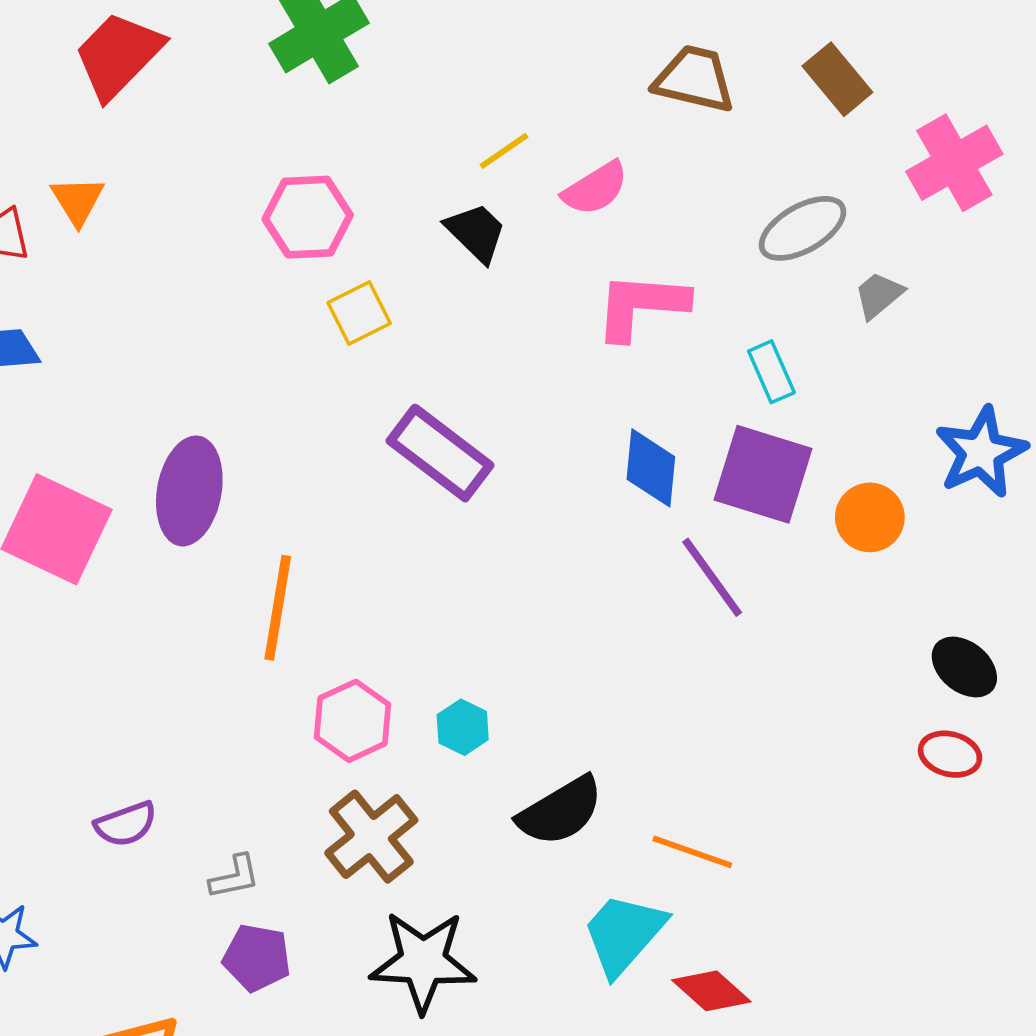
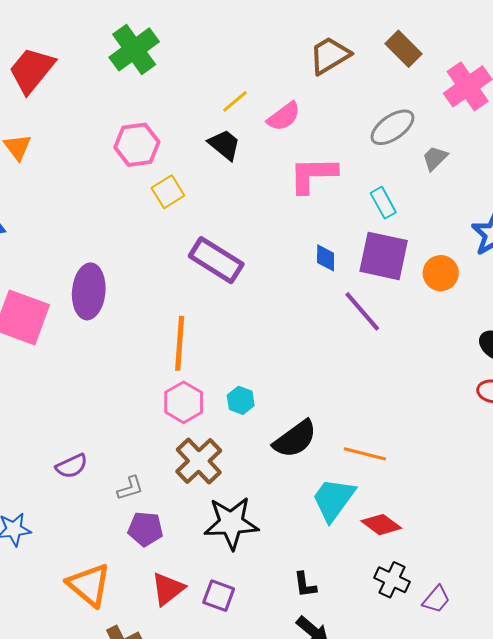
brown trapezoid: (694, 79) -> (330, 55), turned -39
blue diamond: (651, 468) -> (326, 258), size x0.7
orange line: (278, 608) -> (180, 343), moved

